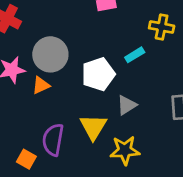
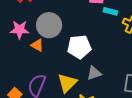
cyan rectangle: (135, 55) -> (110, 11), moved, turned 32
orange triangle: (41, 85) -> (37, 45), turned 40

